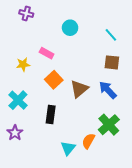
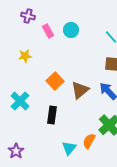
pink rectangle: (47, 53) -> (48, 31), moved, turned 32
yellow star: (23, 64) -> (25, 56), moved
purple star: (15, 133) -> (16, 151), moved

